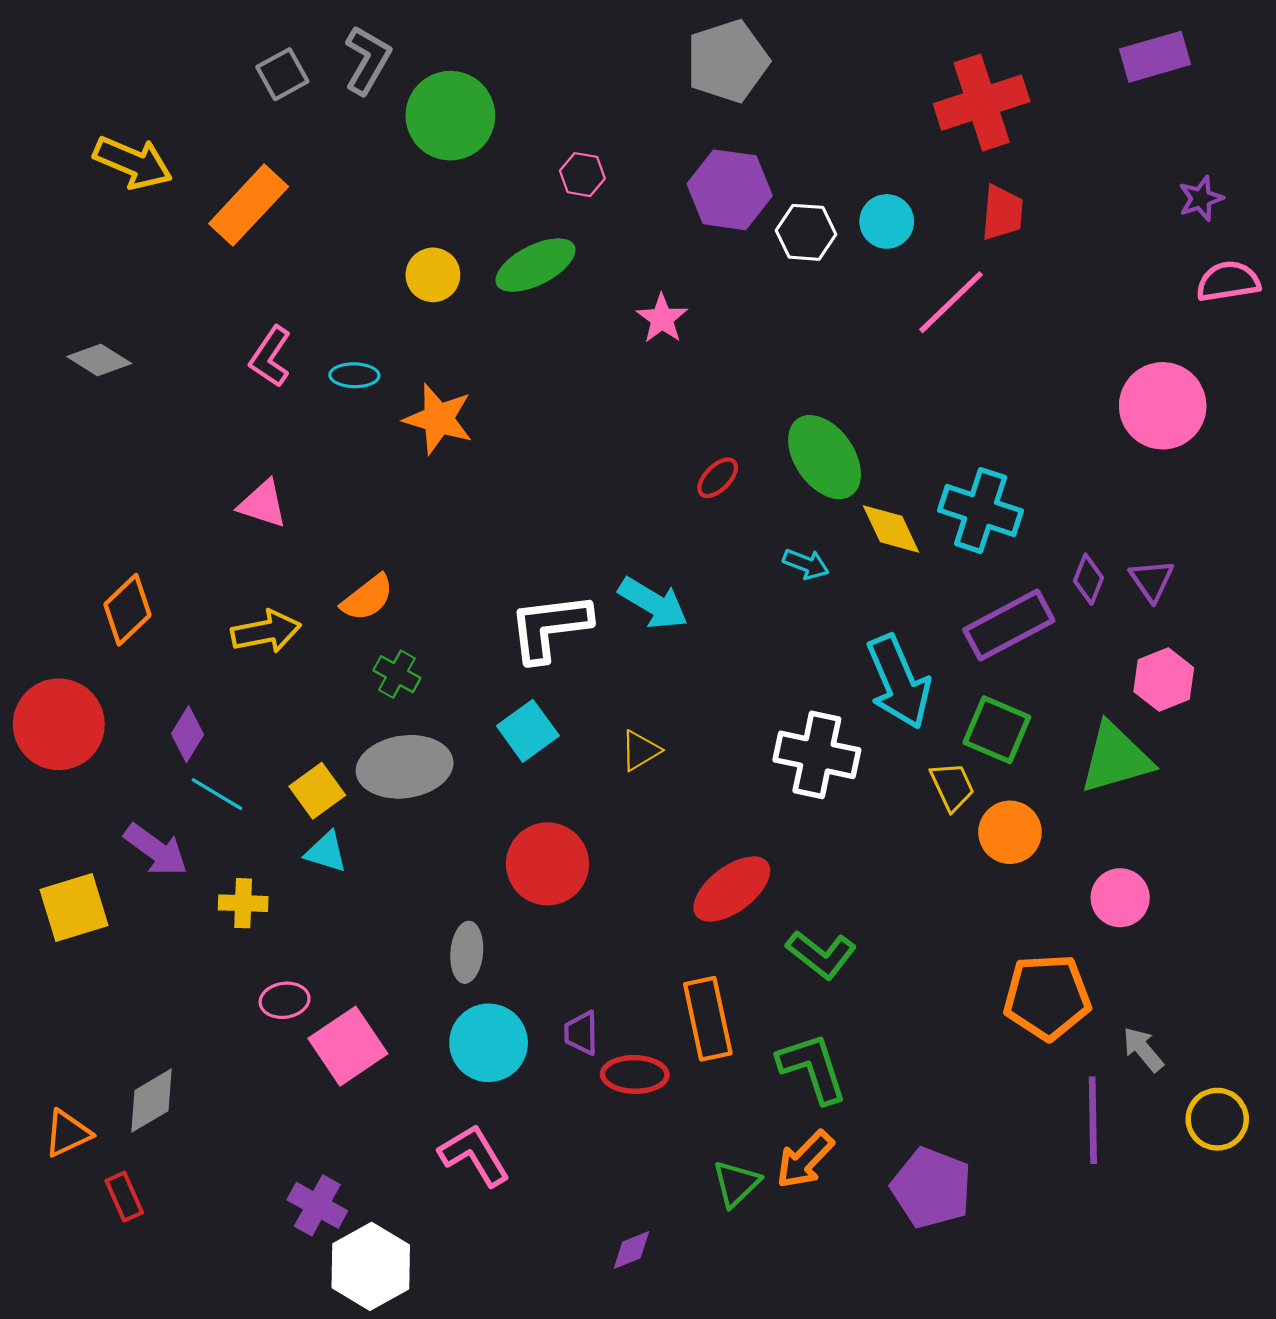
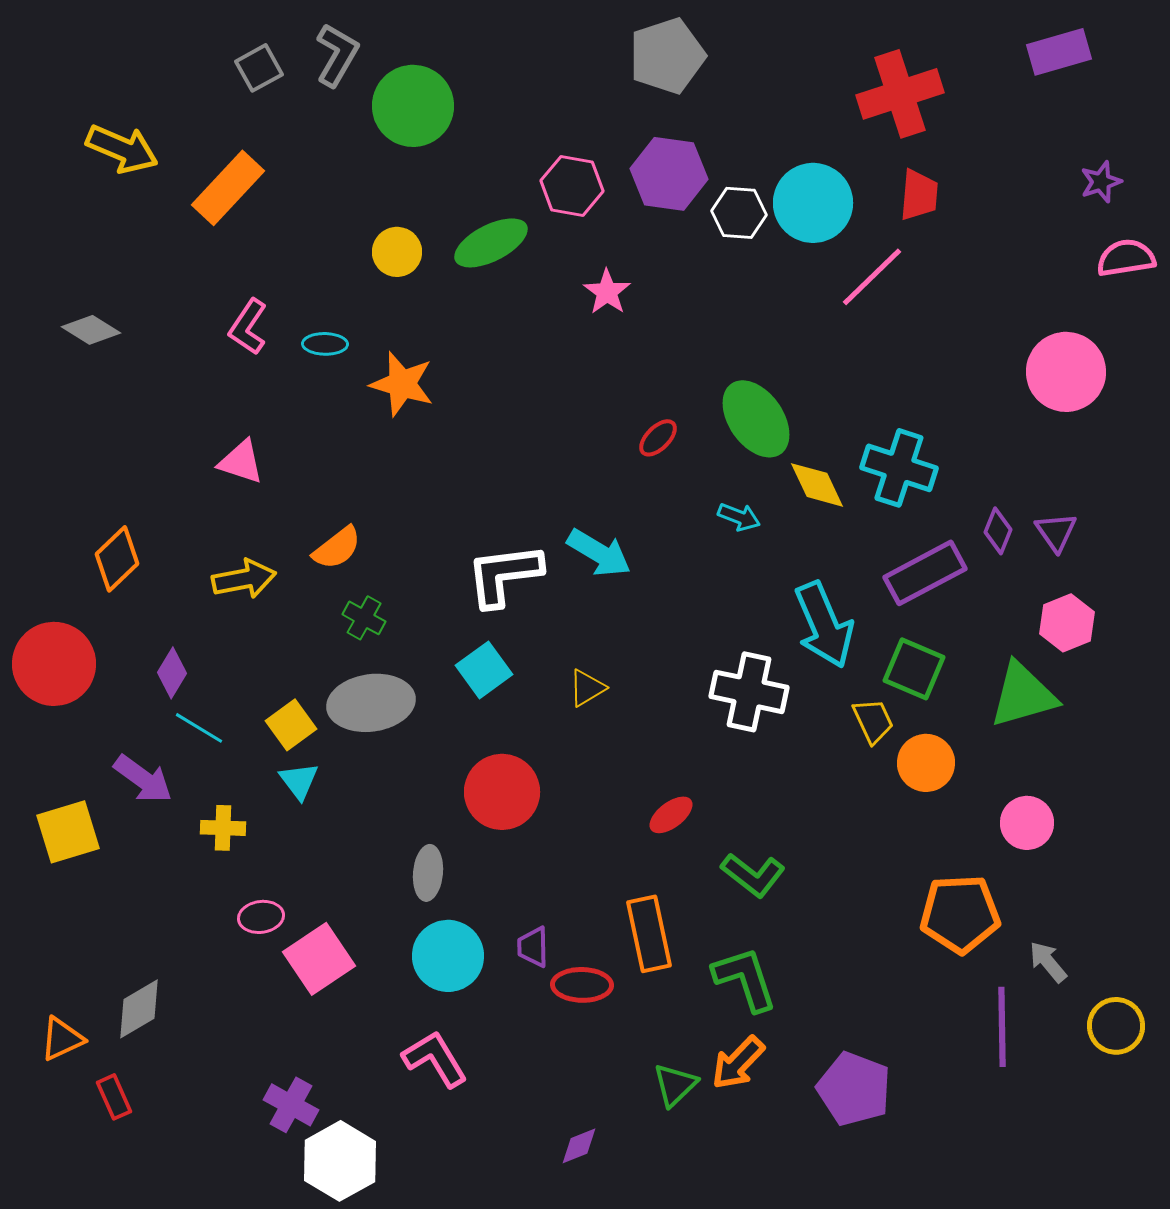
pink hexagon: (582, 175) -> (572, 186), moved, size x1.5
cyan circle: (887, 221) -> (813, 203), size x1.6
cyan triangle: (326, 852) -> (299, 781), turned 36
red ellipse: (732, 889) -> (671, 815), size x0.6

